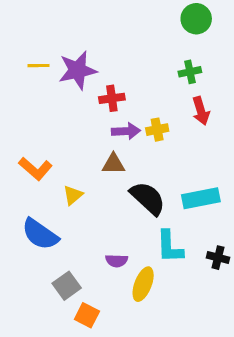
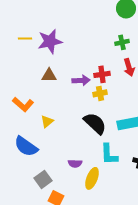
red cross: (112, 98) -> (102, 74), moved
yellow cross: (157, 130) -> (100, 93), moved
brown triangle: (113, 164) -> (49, 75), moved

